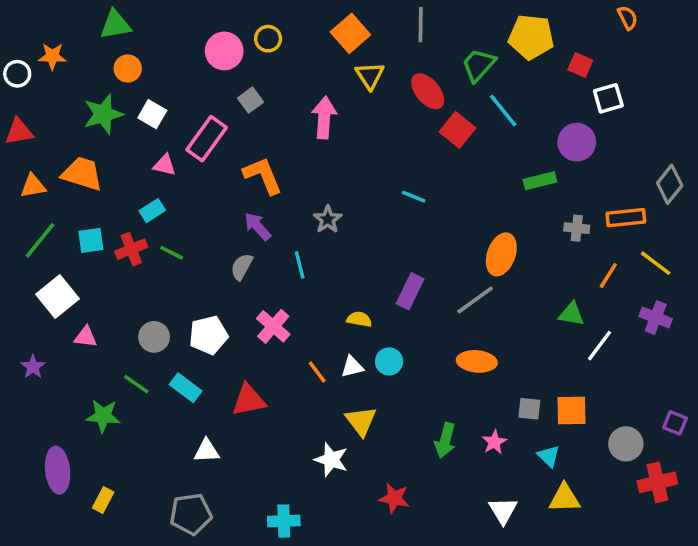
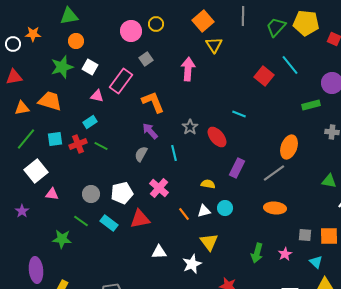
green trapezoid: (479, 65) -> (276, 27), moved
red ellipse: (428, 91) -> (217, 137), moved
red triangle: (249, 400) -> (140, 219), moved
white triangle: (207, 451) -> (159, 252), moved
white star: (331, 460) -> (192, 264), turned 30

